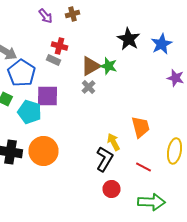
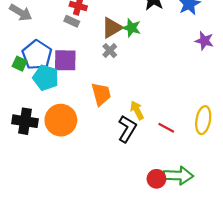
blue pentagon: (22, 73) -> (37, 55), moved
orange trapezoid: (140, 127) -> (101, 94), moved
red line: (144, 167) -> (166, 128), moved
red circle: (112, 189) -> (156, 179), moved

